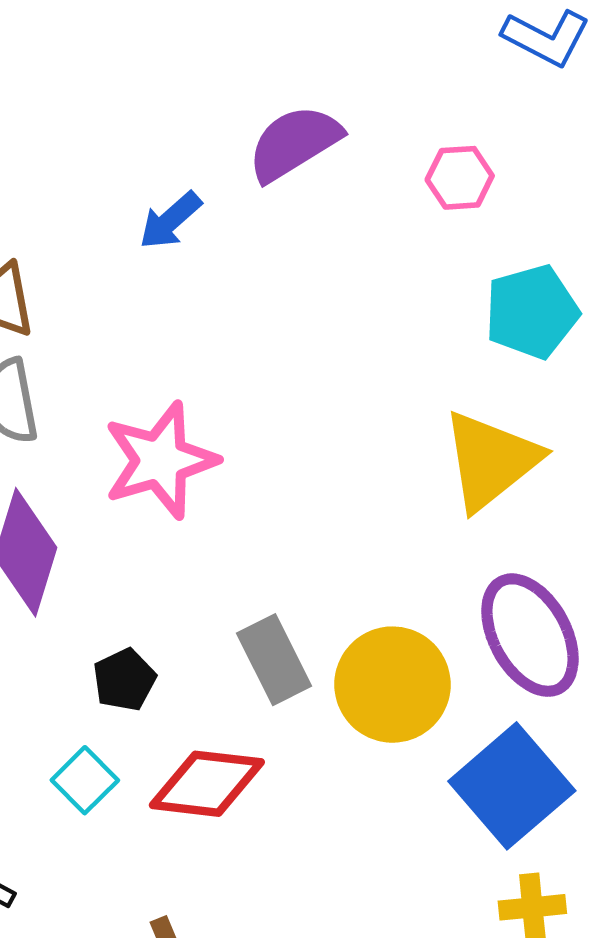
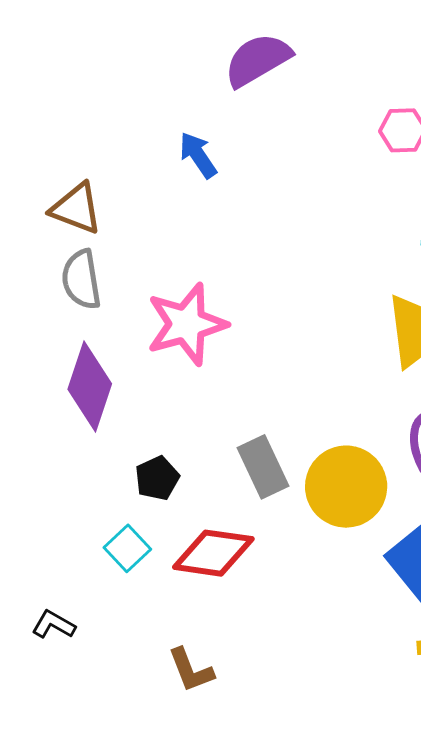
purple semicircle: (294, 143) -> (258, 60), moved
blue arrow: (170, 220) -> (198, 155), turned 96

